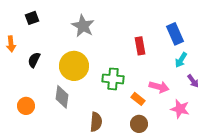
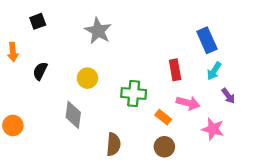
red rectangle: (140, 46) -> (175, 70), moved
yellow circle: (74, 66) -> (87, 78), size x0.6
orange circle: (26, 106) -> (13, 125), moved

